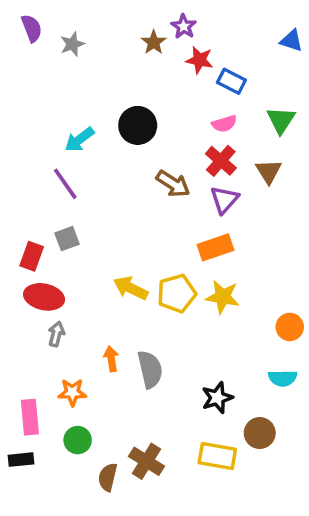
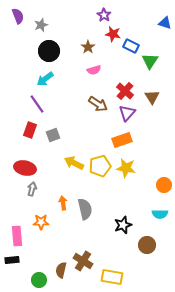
brown star: (154, 42) -> (88, 47), moved
green triangle: (281, 120) -> (150, 61), moved
pink semicircle: (224, 124) -> (94, 70), moved
black circle: (138, 125) -> (49, 51), moved
gray square: (67, 239) -> (53, 135), moved
red rectangle: (32, 256) -> (30, 130), moved
green circle: (78, 440) -> (39, 280), moved
yellow rectangle: (217, 456) -> (112, 277), moved

